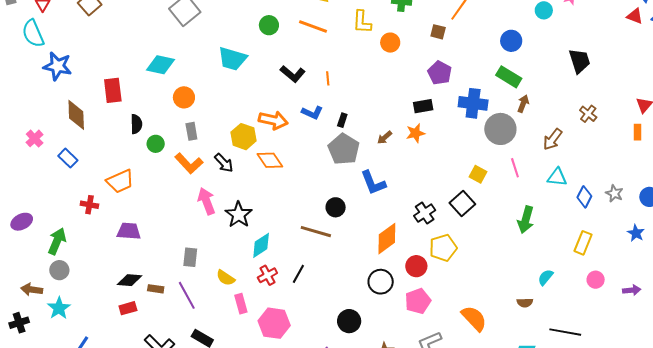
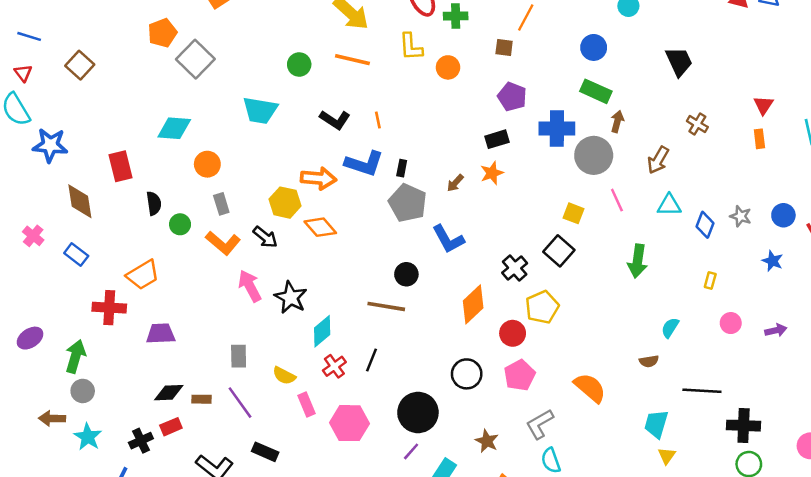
blue L-shape: (312, 113) -> (364, 164), size x1.5
red cross: (89, 205) -> (109, 308), size x1.5
yellow rectangle: (583, 243) -> (710, 280), size x0.6
black circle: (381, 282) -> (467, 374), moved
black circle: (349, 321) -> (418, 412), moved, size x1.4
black cross: (19, 323) -> (141, 441), moved

